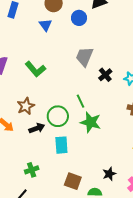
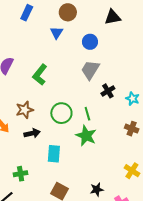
blue circle: (79, 18) -> (90, 42), moved
green L-shape: (35, 69) -> (40, 75), turned 70
green line: (81, 101) -> (87, 114), moved
green circle: (58, 116) -> (61, 113), moved

